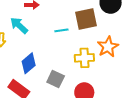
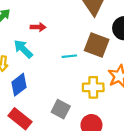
brown square: (86, 19) -> (97, 45), turned 30
blue diamond: (29, 63) -> (19, 85), moved

